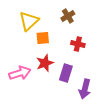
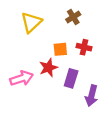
orange square: (43, 38) -> (60, 49), moved

